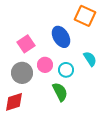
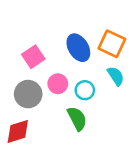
orange square: (85, 16) -> (112, 44), moved

